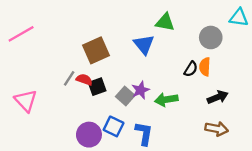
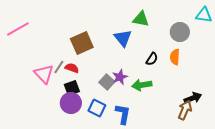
black semicircle: (191, 69) -> (152, 59), moved
black square: (97, 87) -> (72, 88), moved
black arrow: (218, 97) -> (193, 98), moved
pink triangle: (26, 101) -> (44, 74), moved
brown arrow: (217, 129) -> (185, 110), turned -78
purple circle: (89, 135) -> (71, 103), moved

